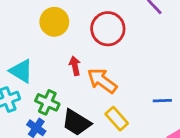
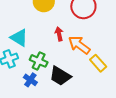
yellow rectangle: (117, 119) -> (98, 63), moved

